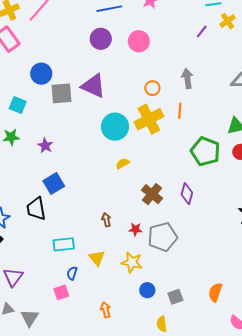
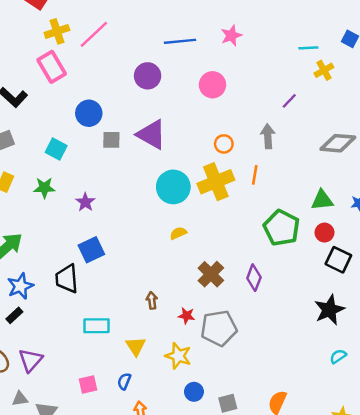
purple line: (202, 31) -> (289, 101), moved
purple circle: (101, 39) -> (148, 76), moved
gray square: (62, 93) -> (111, 140), size x0.7
blue semicircle: (72, 273) -> (124, 381), moved

